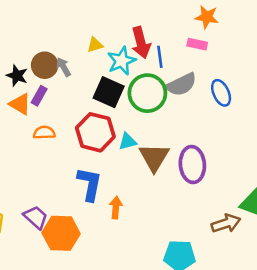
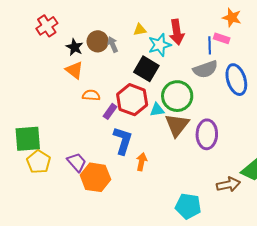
blue line: (160, 57) -> (210, 45), moved
green circle: (147, 93) -> (177, 96), moved
blue ellipse: (221, 93) -> (236, 80), size x1.4
purple rectangle: (39, 96) -> (110, 111), moved

